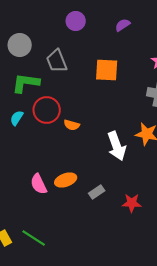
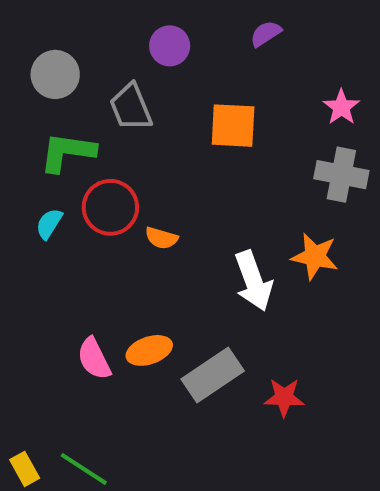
purple circle: (76, 21) -> (170, 46), moved
gray rectangle: (97, 192) -> (213, 375), size x1.8

